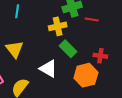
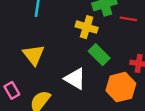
yellow cross: (58, 26) -> (87, 27), turned 30

